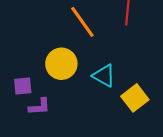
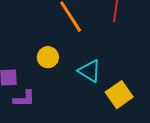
yellow circle: (61, 64) -> (48, 57), size x0.7

